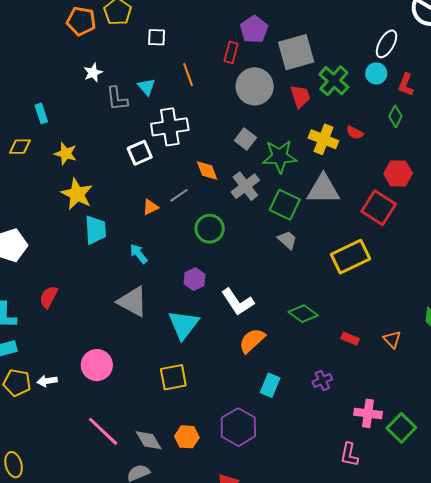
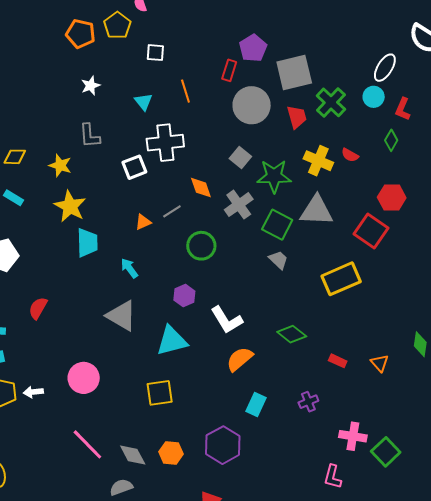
gray L-shape: (117, 99) -> (90, 136), moved
cyan rectangle: (41, 113) -> (14, 198), moved, turned -42
cyan triangle: (184, 325) -> (172, 341), turned 36

